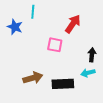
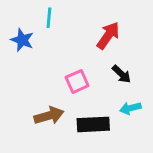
pink square: (55, 45) -> (77, 81), moved, turned -35
black arrow: (92, 55) -> (121, 74), moved, turned 128

